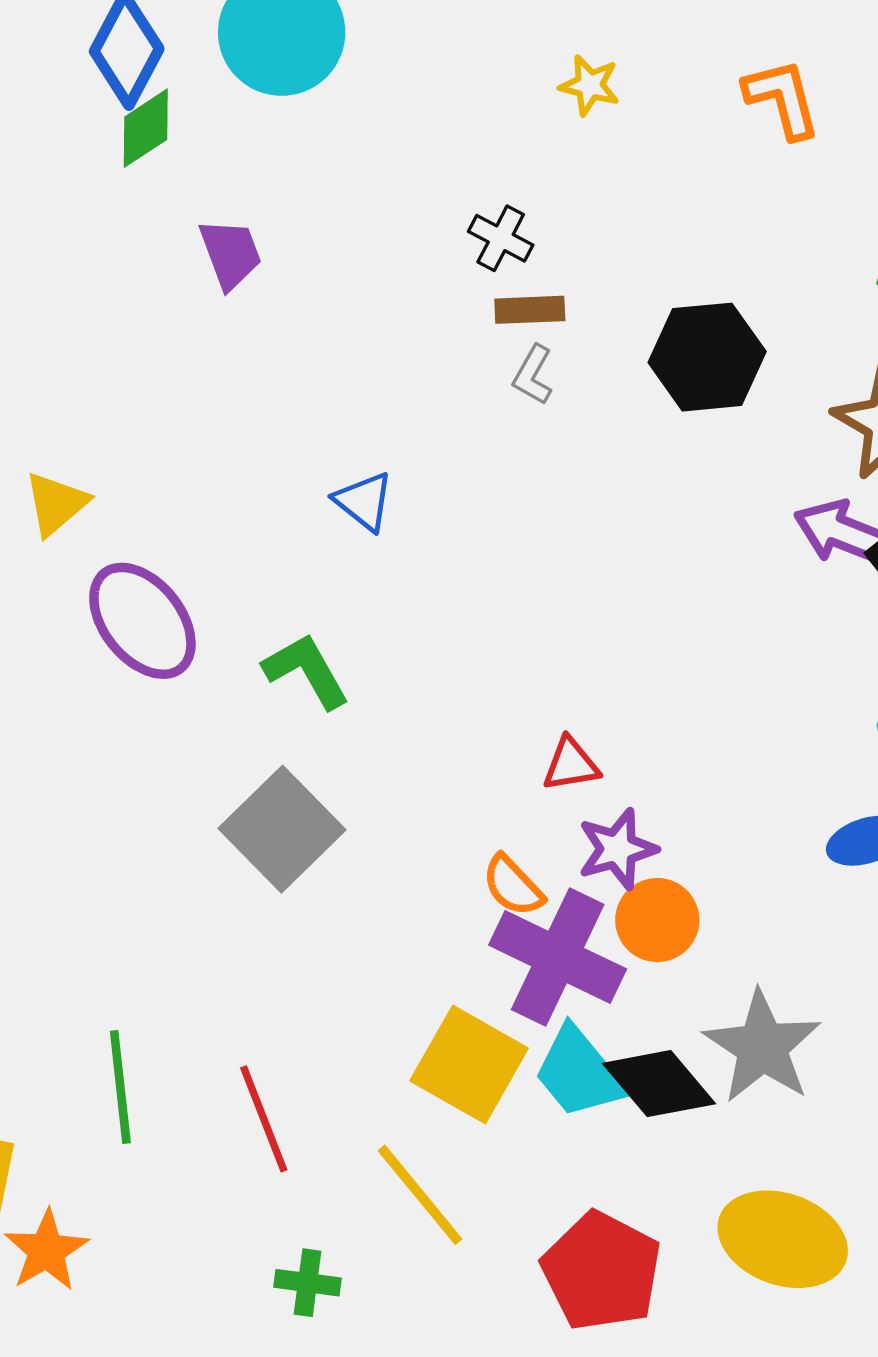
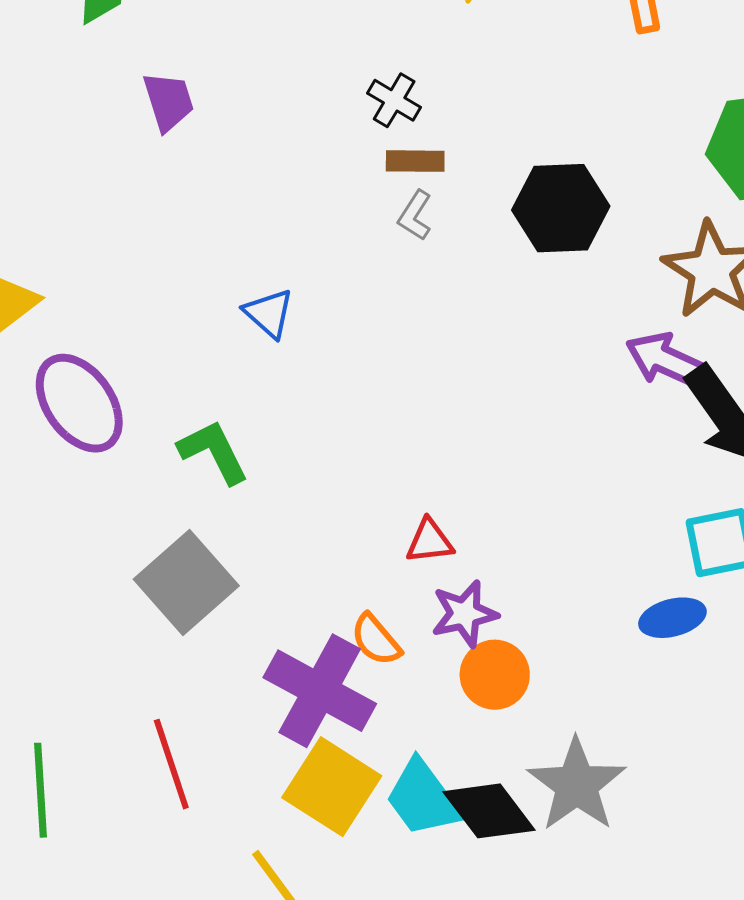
purple cross: (558, 957) -> (320, 691), moved
red line: (264, 1119) -> (171, 764), moved

